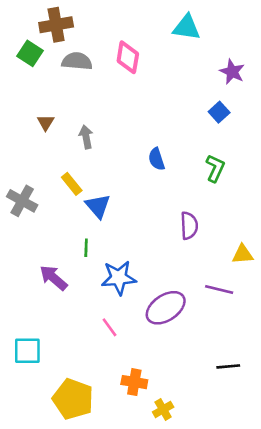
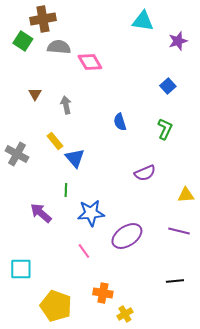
pink diamond: (128, 57) -> (90, 62), moved, turned -40
purple star: (232, 72) -> (178, 41), moved, turned 30
purple semicircle: (189, 226) -> (145, 173), turned 70
purple line: (219, 289) -> (179, 231), moved

